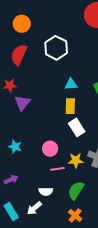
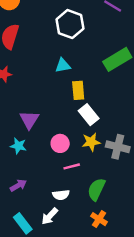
white hexagon: (56, 48) -> (70, 24), moved
cyan triangle: (71, 84) -> (63, 65), moved
purple triangle: (22, 103) -> (29, 120), moved
yellow star: (76, 160) -> (91, 142), moved

